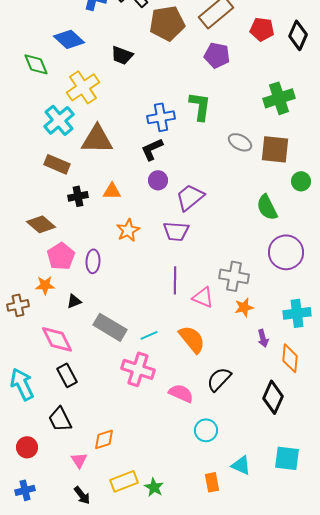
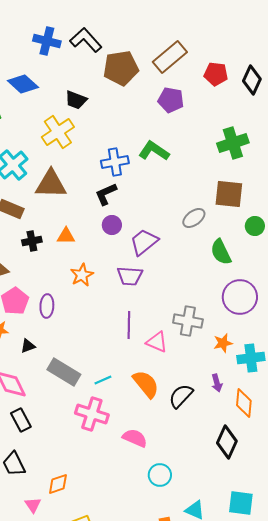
yellow cross: (83, 87) -> (58, 132), moved
green L-shape: (200, 106) -> (154, 151), turned -64
gray ellipse: (240, 142) -> (194, 218), moved, turned -65
orange star: (244, 307) -> (223, 343), moved
black semicircle: (219, 379) -> (181, 396), moved

